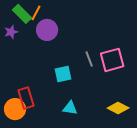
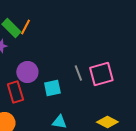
purple circle: (47, 30) -> (27, 72), moved
red rectangle: (26, 98) -> (15, 92), moved

